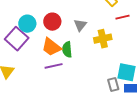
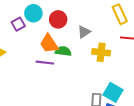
purple square: (17, 39) -> (18, 24), size x0.6
green semicircle: (67, 50) -> (63, 51), turned 84

